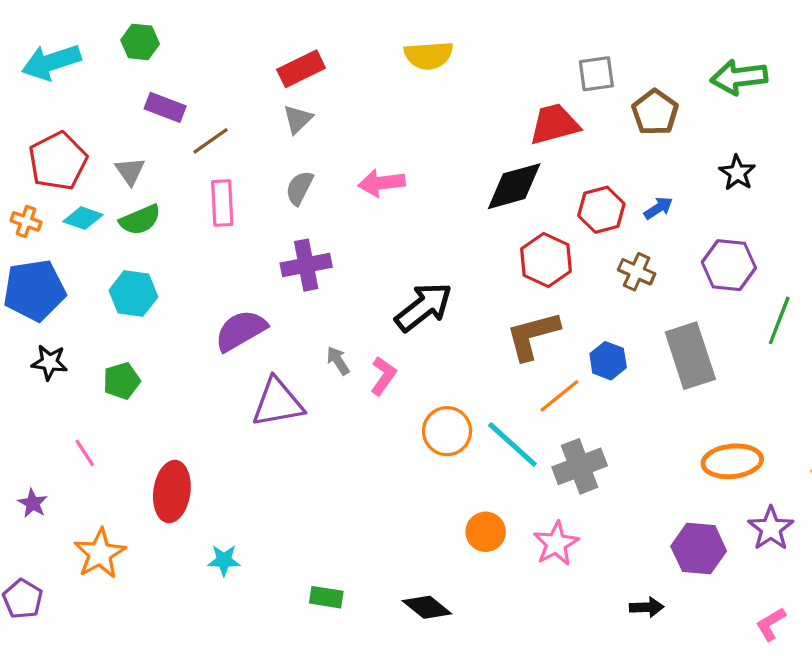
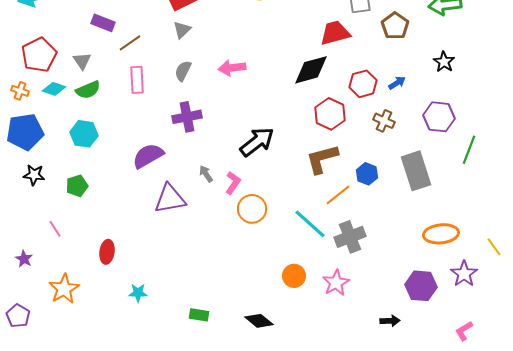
orange circle: (447, 431) -> (252, 209), moved
red ellipse: (172, 492) -> (107, 252), size x0.7

